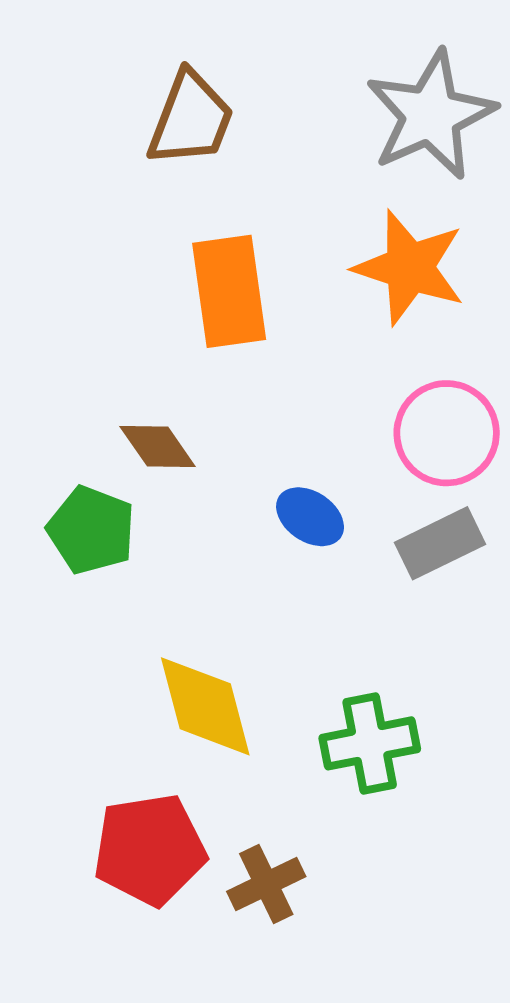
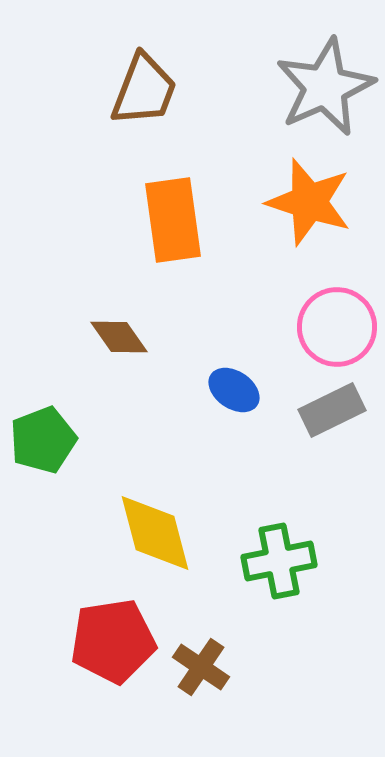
green pentagon: (91, 530) -> (43, 440), moved, turned 30
brown cross: (266, 884) -> (201, 667), turned -30

